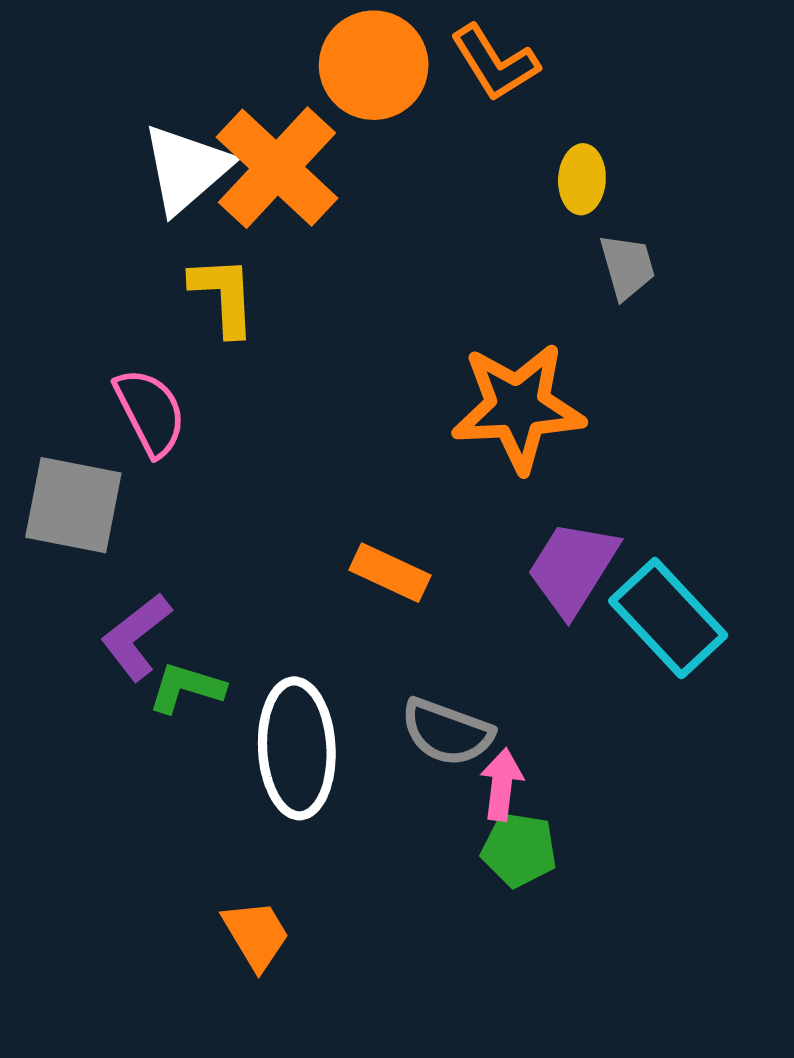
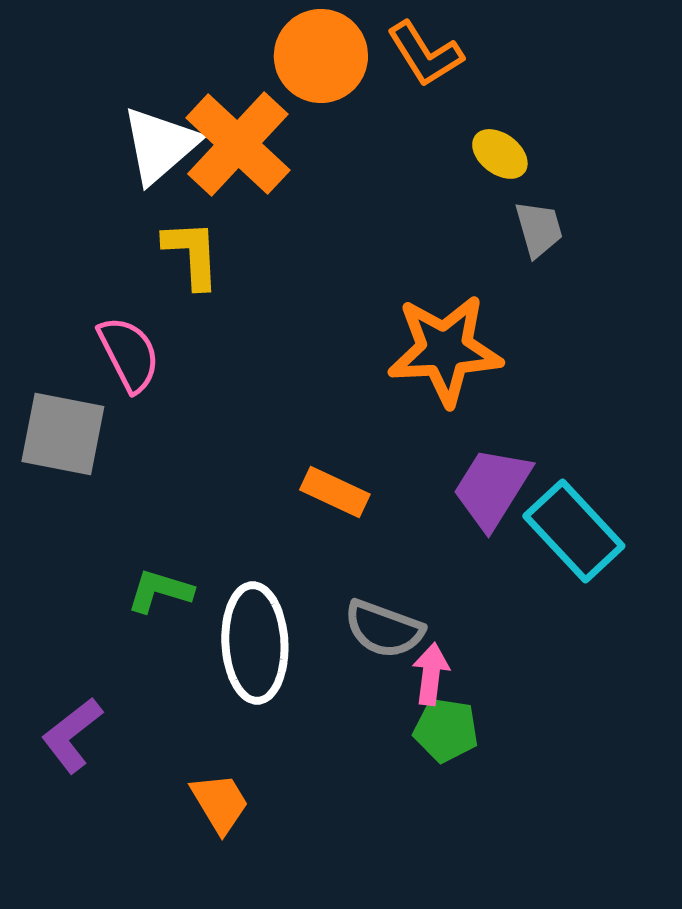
yellow ellipse: (582, 179) -> (500, 154), turned -56
purple L-shape: (136, 637) -> (72, 735), moved

